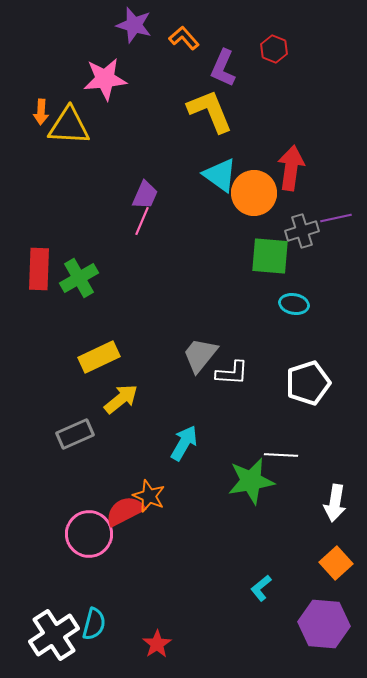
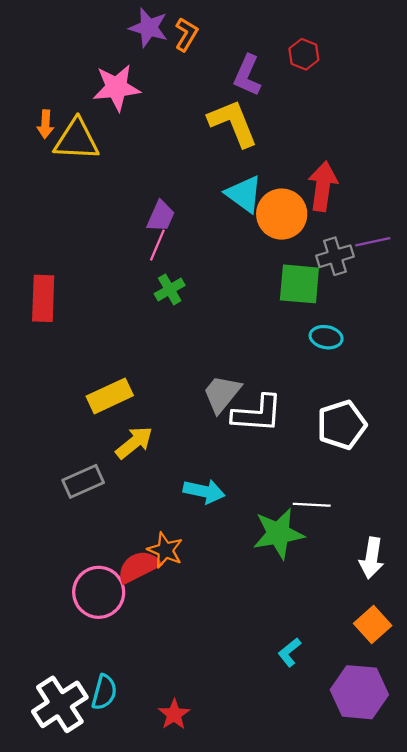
orange L-shape: (184, 38) -> (186, 34), moved, turned 72
green cross: (79, 278) -> (170, 289), moved, size x0.7
white L-shape: (232, 373) -> (257, 414), size x1.4
cyan arrow: (184, 443) -> (204, 491), turned 72

